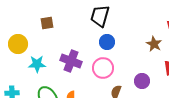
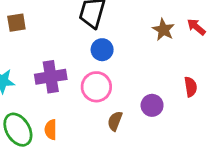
brown star: (154, 44) -> (163, 30), moved
purple cross: (71, 61) -> (51, 77), turned -30

